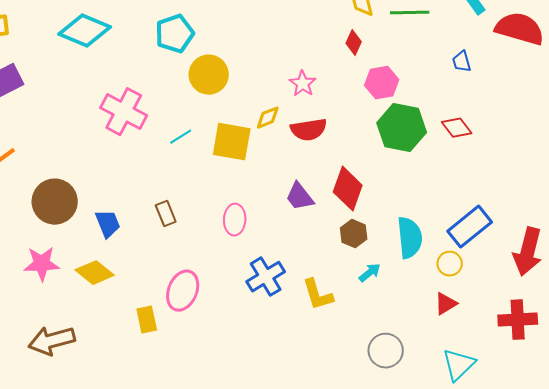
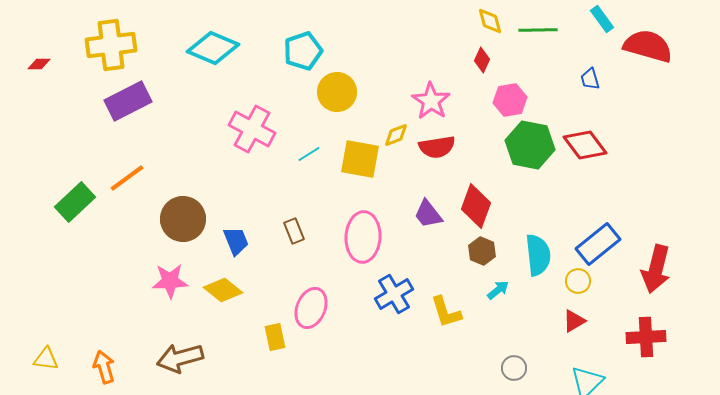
pink star: (303, 84) -> (431, 101), size x1.4
red diamond: (457, 128) -> (585, 145), size x1.4
pink ellipse: (235, 220) -> (363, 237), size x1.6
gray circle: (386, 351) -> (514, 368), size x0.7

